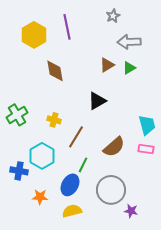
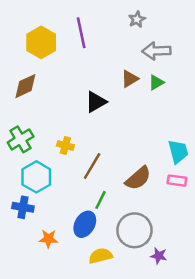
brown diamond: (55, 71) -> (25, 86), moved, turned 75
black triangle: (97, 101) -> (96, 102), moved
cyan hexagon: (42, 156) -> (36, 177), moved
yellow semicircle: (72, 211) -> (101, 256), moved

